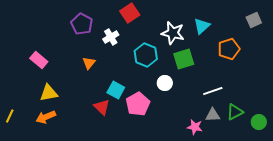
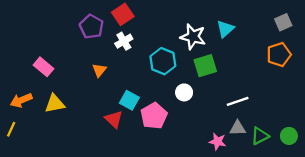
red square: (130, 13) -> (123, 14), moved
orange pentagon: (229, 49) -> (279, 55), moved
green triangle: (235, 112) -> (260, 136), moved
orange arrow: (46, 117) -> (21, 100), moved

